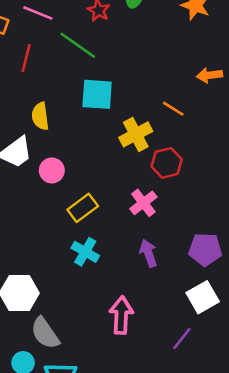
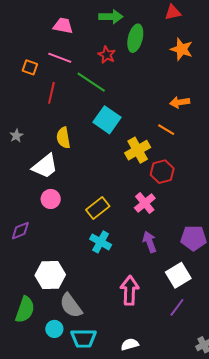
orange arrow: (209, 75) -> (180, 102), moved
cyan square: (97, 94) -> (107, 120), turned 32
pink circle: (52, 170) -> (51, 199), moved
white square: (203, 297) -> (178, 275), moved

